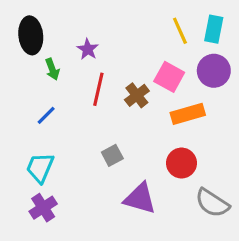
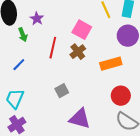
purple star: (88, 49) -> (37, 19), moved
pink square: (169, 77) -> (82, 30), moved
red circle: (182, 163) -> (121, 96), moved

